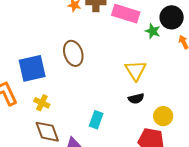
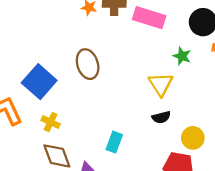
green star: (153, 31) -> (182, 56), moved
blue square: (32, 68) -> (39, 82), turned -36

